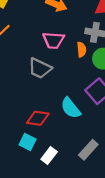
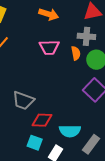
gray trapezoid: (40, 68) -> (23, 100), moved
cyan semicircle: (71, 108) -> (70, 131), moved, turned -45

